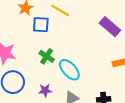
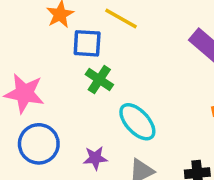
green cross: (47, 56) -> (99, 80), moved

